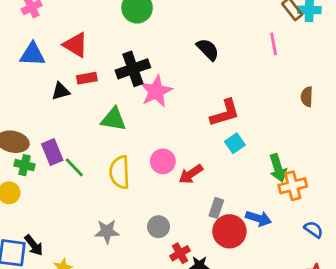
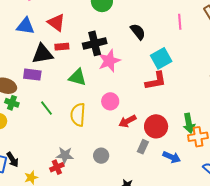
pink line: (274, 44) -> (180, 22), moved
black semicircle: (208, 49) -> (138, 32), moved
black triangle: (61, 91) -> (43, 54), size x1.6
cyan square: (235, 143) -> (161, 58), moved, size x1.5
purple rectangle: (52, 152) -> (32, 75), moved, turned -66
pink circle: (163, 161) -> (110, 101), moved
red circle: (229, 231) -> (156, 126), moved
red cross: (180, 253) -> (57, 167), moved

